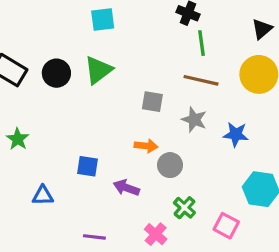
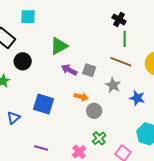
cyan square: (103, 20) -> (28, 17), moved
black circle: (56, 73) -> (23, 61), moved
blue square: (88, 166) -> (43, 104), size x1.5
purple arrow: (126, 188) -> (69, 70), moved
blue triangle: (43, 195) -> (13, 118), turned -48

